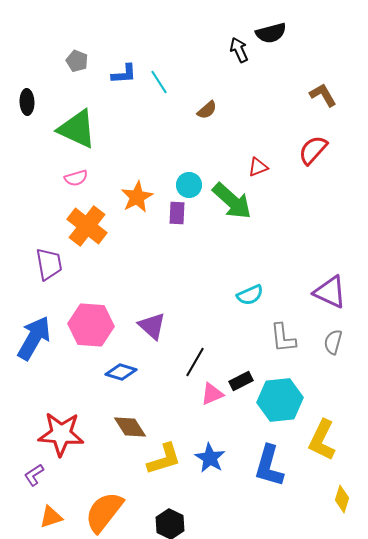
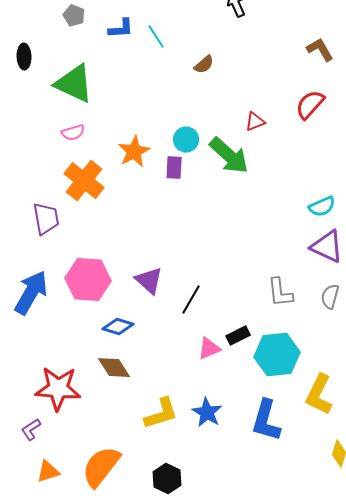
cyan semicircle: (250, 295) -> (322, 207), moved
black line: (195, 362) -> (191, 300), moved
brown diamond: (130, 427) -> (114, 368), moved

